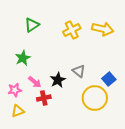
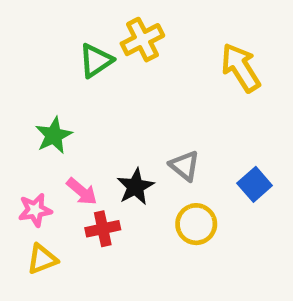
green triangle: (32, 25) -> (96, 61), moved
yellow arrow: (103, 29) -> (241, 68), turned -135
yellow cross: (72, 30) -> (142, 40), moved
yellow circle: (95, 98) -> (196, 224), moved, size x0.7

